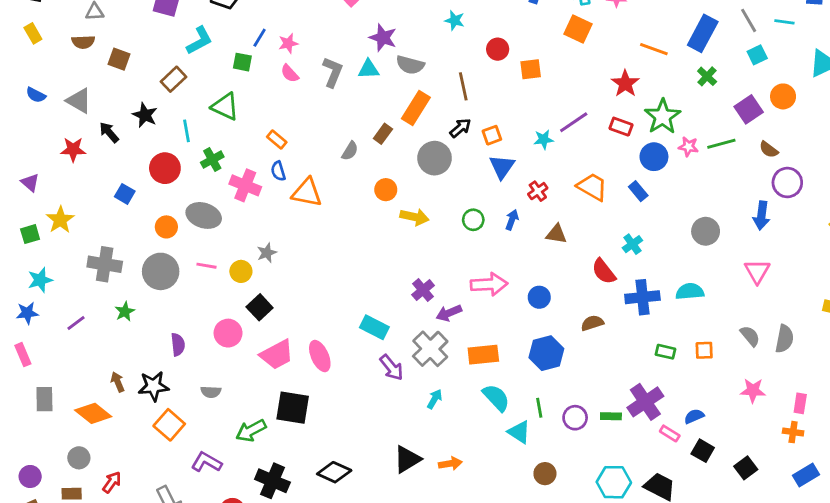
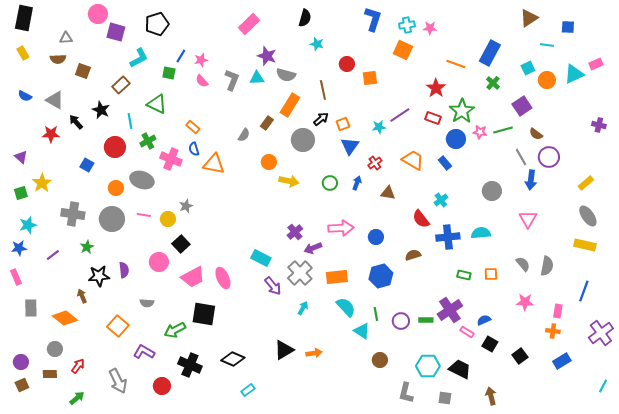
gray line: (749, 20) -> (521, 157), moved
orange circle: (783, 96) -> (547, 80), moved
black star: (153, 386) -> (99, 276), moved

